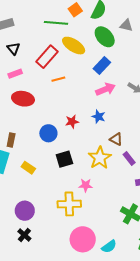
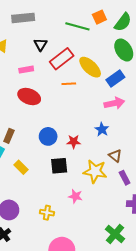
yellow ellipse: (74, 46) -> (90, 67), moved
black triangle: (13, 49) -> (41, 44), moved
red star: (72, 122) -> (74, 142), moved
yellow star: (100, 158) -> (95, 171), turned 30
yellow cross: (69, 204) -> (47, 213), moved, size x0.6

